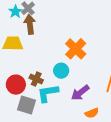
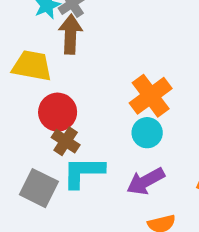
cyan circle: (61, 71) -> (147, 133), moved
red circle: (16, 85) -> (58, 112), moved

